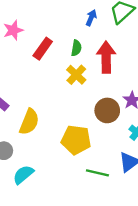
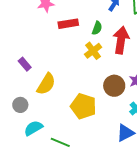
red rectangle: (43, 49) -> (68, 24), turned 36
green line: (97, 173) -> (60, 142), moved

